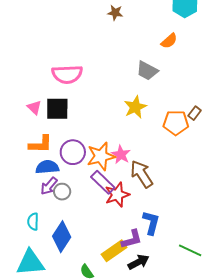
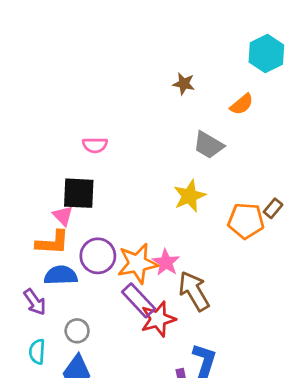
brown star: (115, 13) -> (184, 84), moved
pink semicircle: (67, 74) -> (95, 145), size x0.6
pink triangle: (34, 107) -> (63, 216), moved
purple arrow: (49, 186) -> (35, 302), moved, turned -78
gray circle: (62, 192) -> (77, 331), moved

